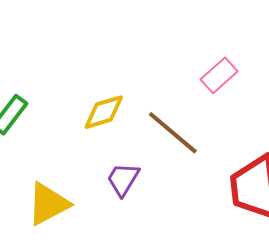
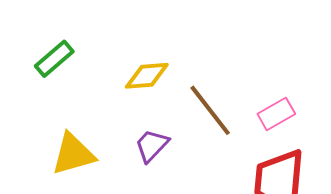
pink rectangle: (219, 75) -> (276, 114), moved

